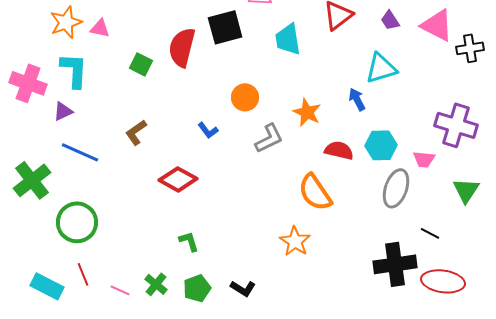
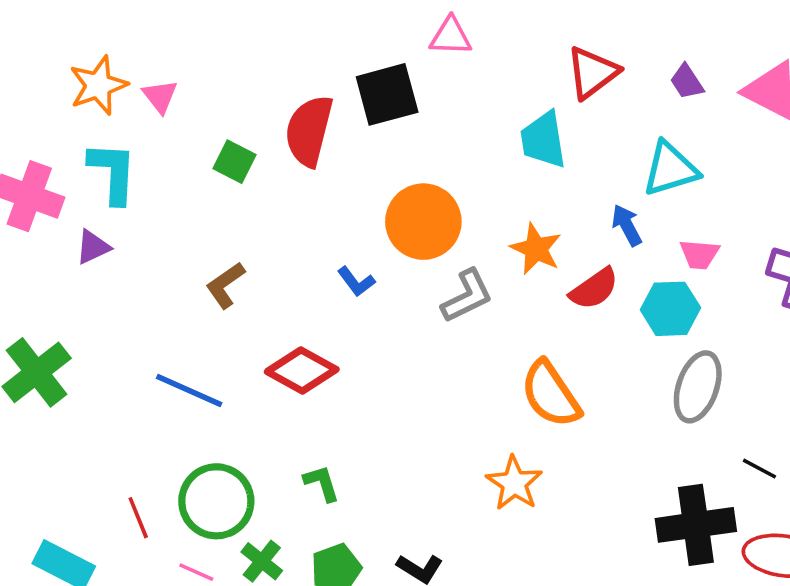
pink triangle: (100, 28) -> (160, 96), turned 40
cyan trapezoid: (288, 39) -> (543, 140), moved
orange circle: (245, 97) -> (423, 222), size x1.5
red semicircle: (339, 150) -> (594, 289), moved, turned 132
blue line: (80, 152) -> (189, 390), moved
pink trapezoid: (424, 159) -> (699, 254), moved
green circle: (77, 222) -> (216, 501), moved
red line: (83, 274) -> (138, 518), moved

